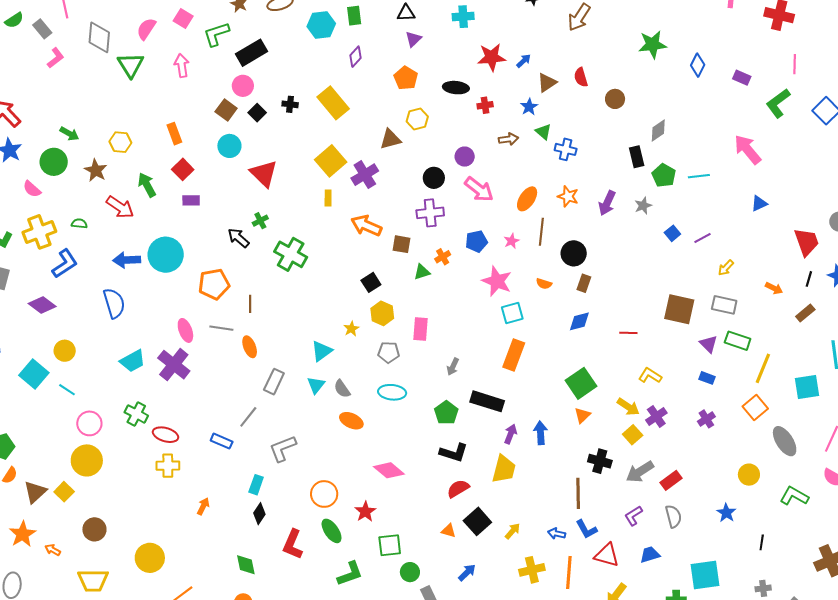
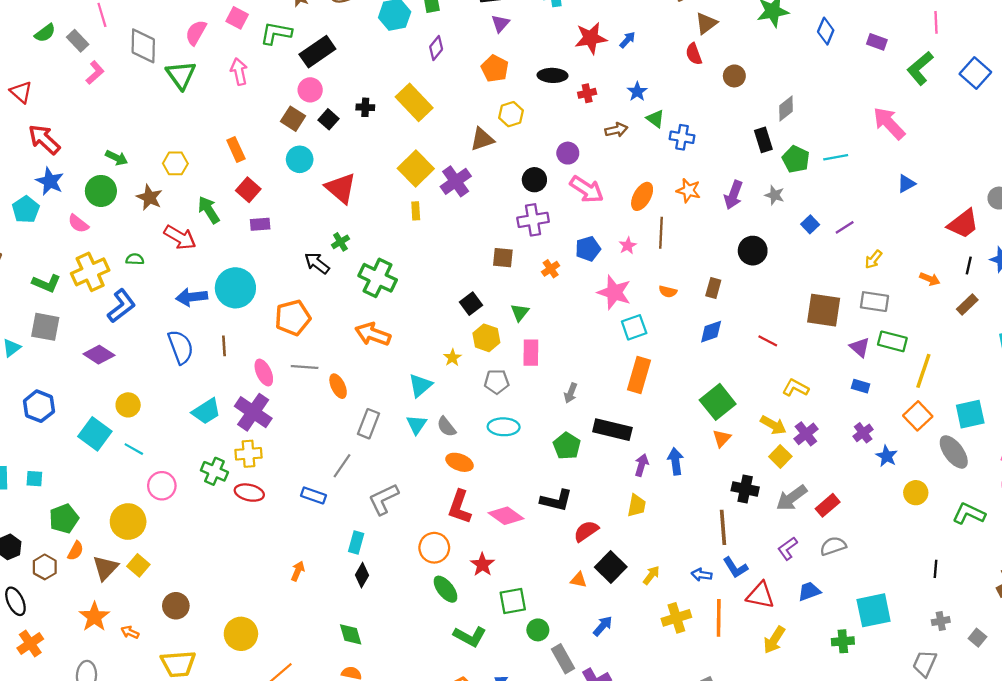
green L-shape: (216, 34) -> (276, 33), turned 32
brown triangle: (547, 83) -> (706, 23), moved
gray star: (643, 206) -> (775, 195), turned -30
orange arrow: (366, 226) -> (373, 334), moved
red trapezoid: (807, 242) -> (963, 224), turned 76
black circle: (574, 253) -> (753, 251), moved
green triangle: (422, 272) -> (520, 312), moved, turned -30
brown line: (250, 304) -> (224, 346), moved
red line: (628, 333) -> (768, 341), turned 30
cyan square: (807, 387) -> (970, 414), moved
black L-shape: (454, 453) -> (556, 500), moved
yellow circle: (87, 460) -> (128, 522), moved
yellow cross: (168, 466) -> (248, 454), moved
yellow trapezoid: (504, 469) -> (637, 506), size x0.7
blue star: (726, 513) -> (887, 456), moved
gray semicircle: (673, 516) -> (833, 546), turned -90
red L-shape: (293, 544) -> (460, 507), moved
green L-shape: (350, 574) -> (470, 636), turned 52

